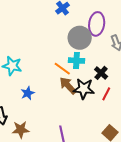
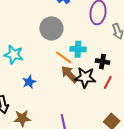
gray circle: (80, 38) -> (51, 28), moved
black cross: (101, 73) -> (102, 62), turned -32

